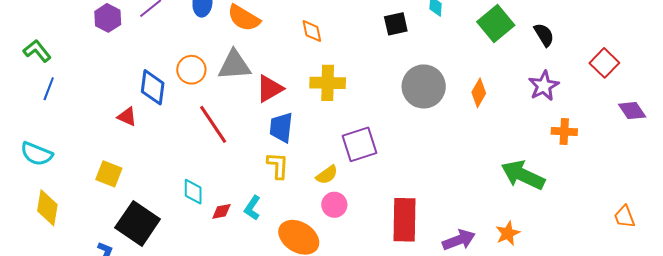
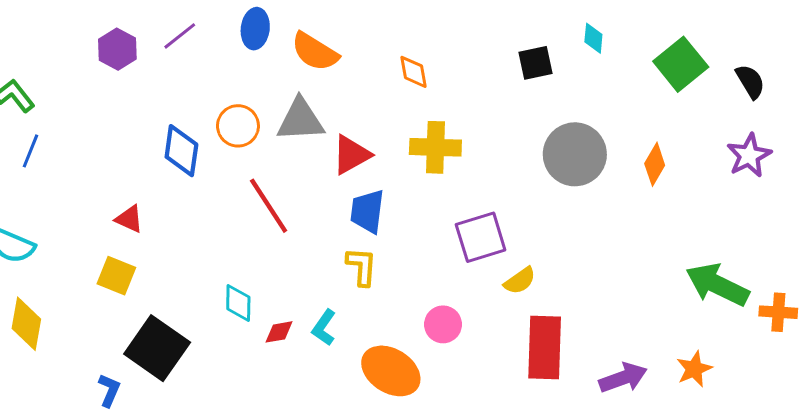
red triangle: (127, 117) -> (129, 219), moved
orange cross: (564, 132) -> (778, 312), moved
yellow semicircle: (327, 175) -> (520, 281), moved

